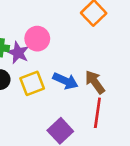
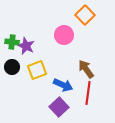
pink circle: (37, 39) -> (64, 35), moved
blue arrow: (65, 81) -> (63, 85), moved

